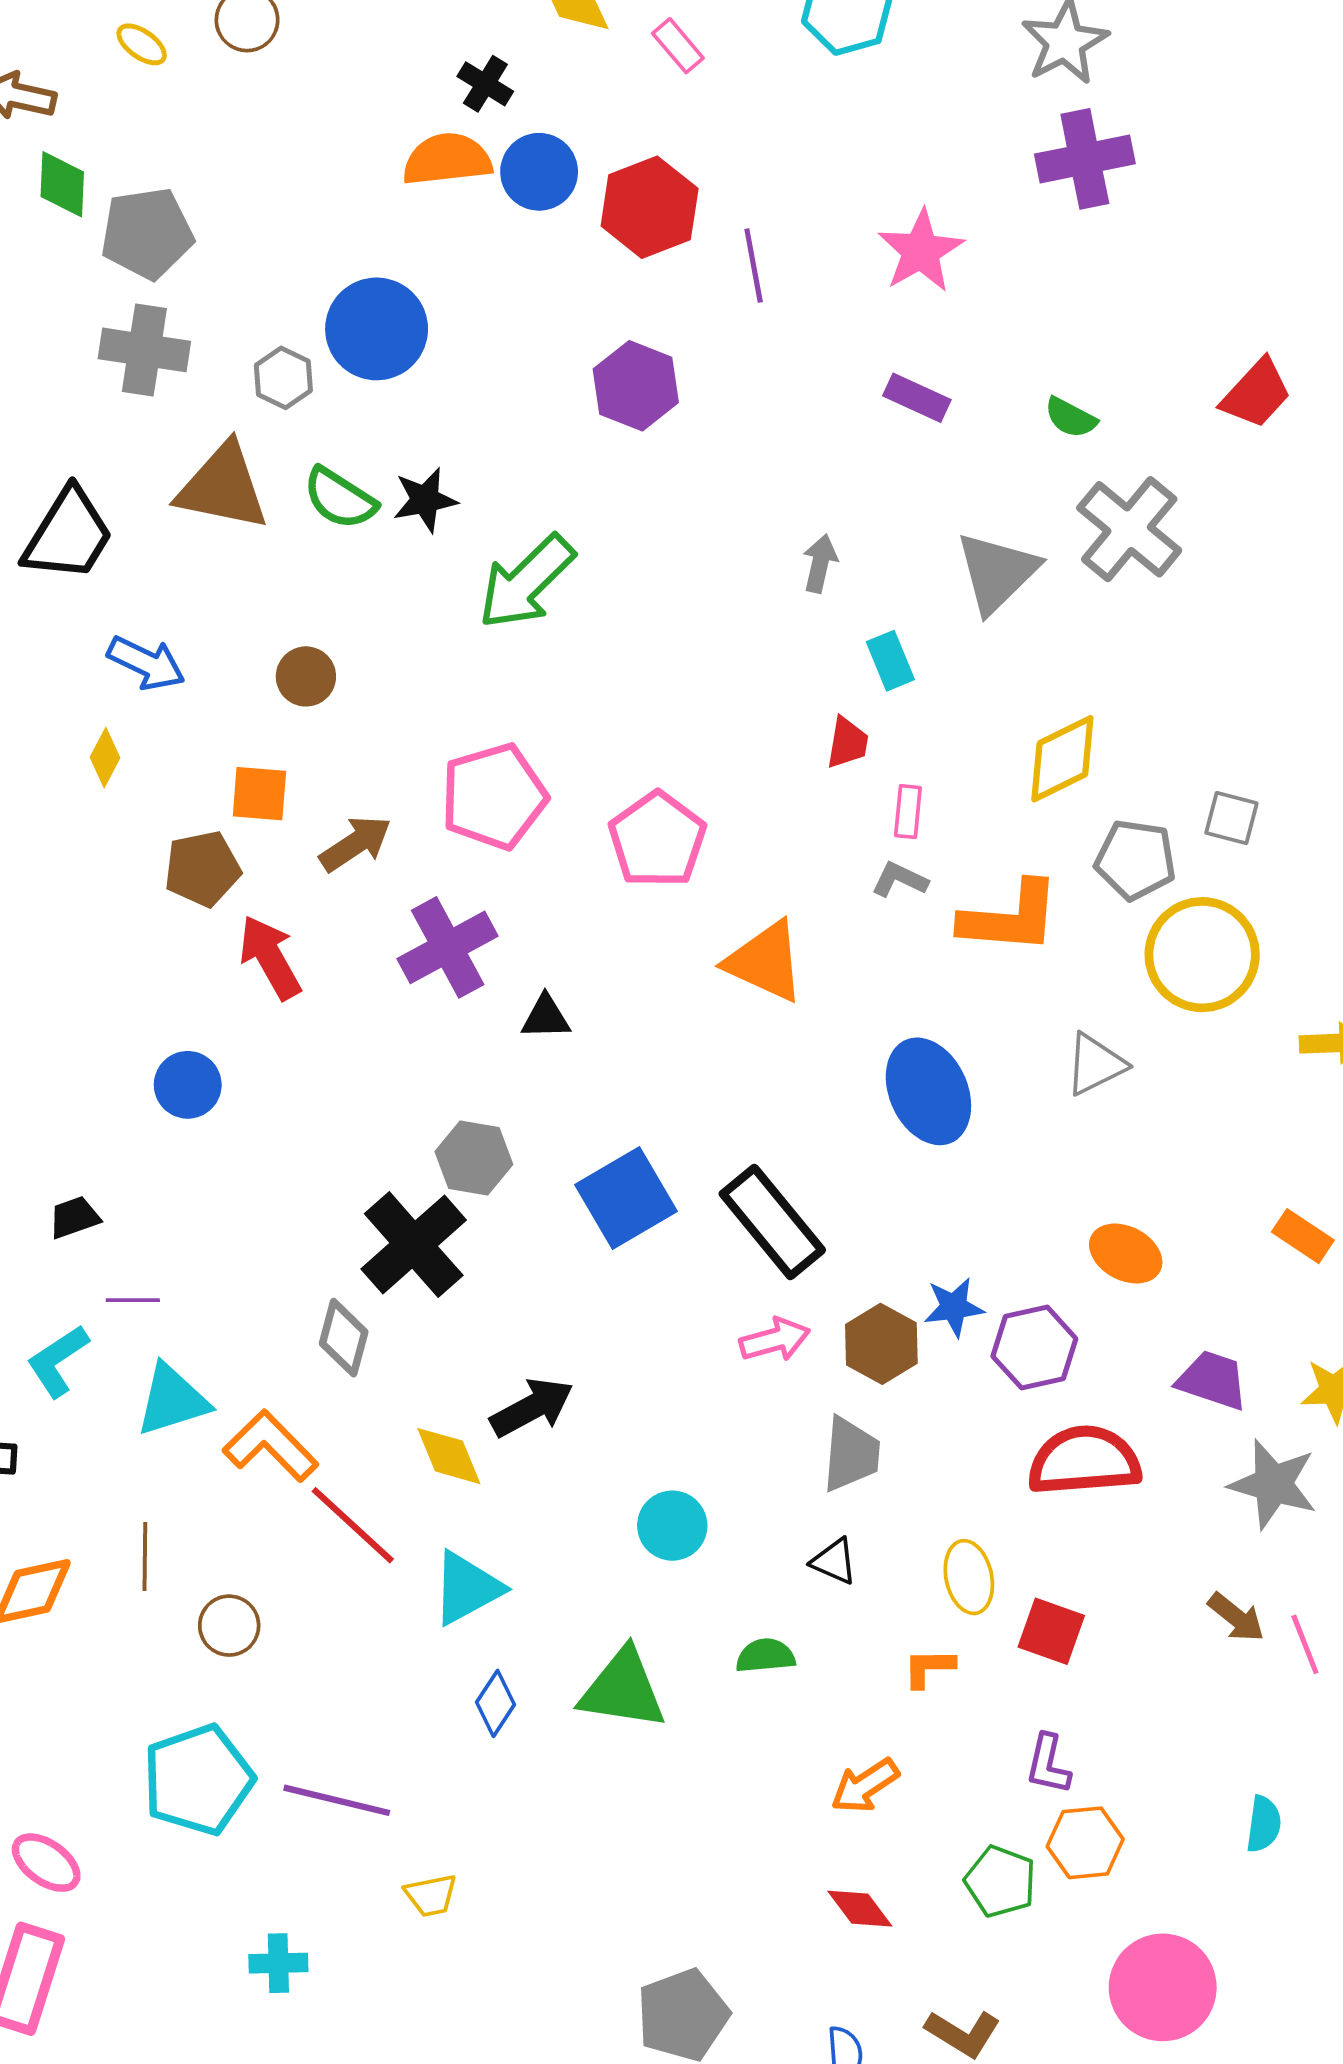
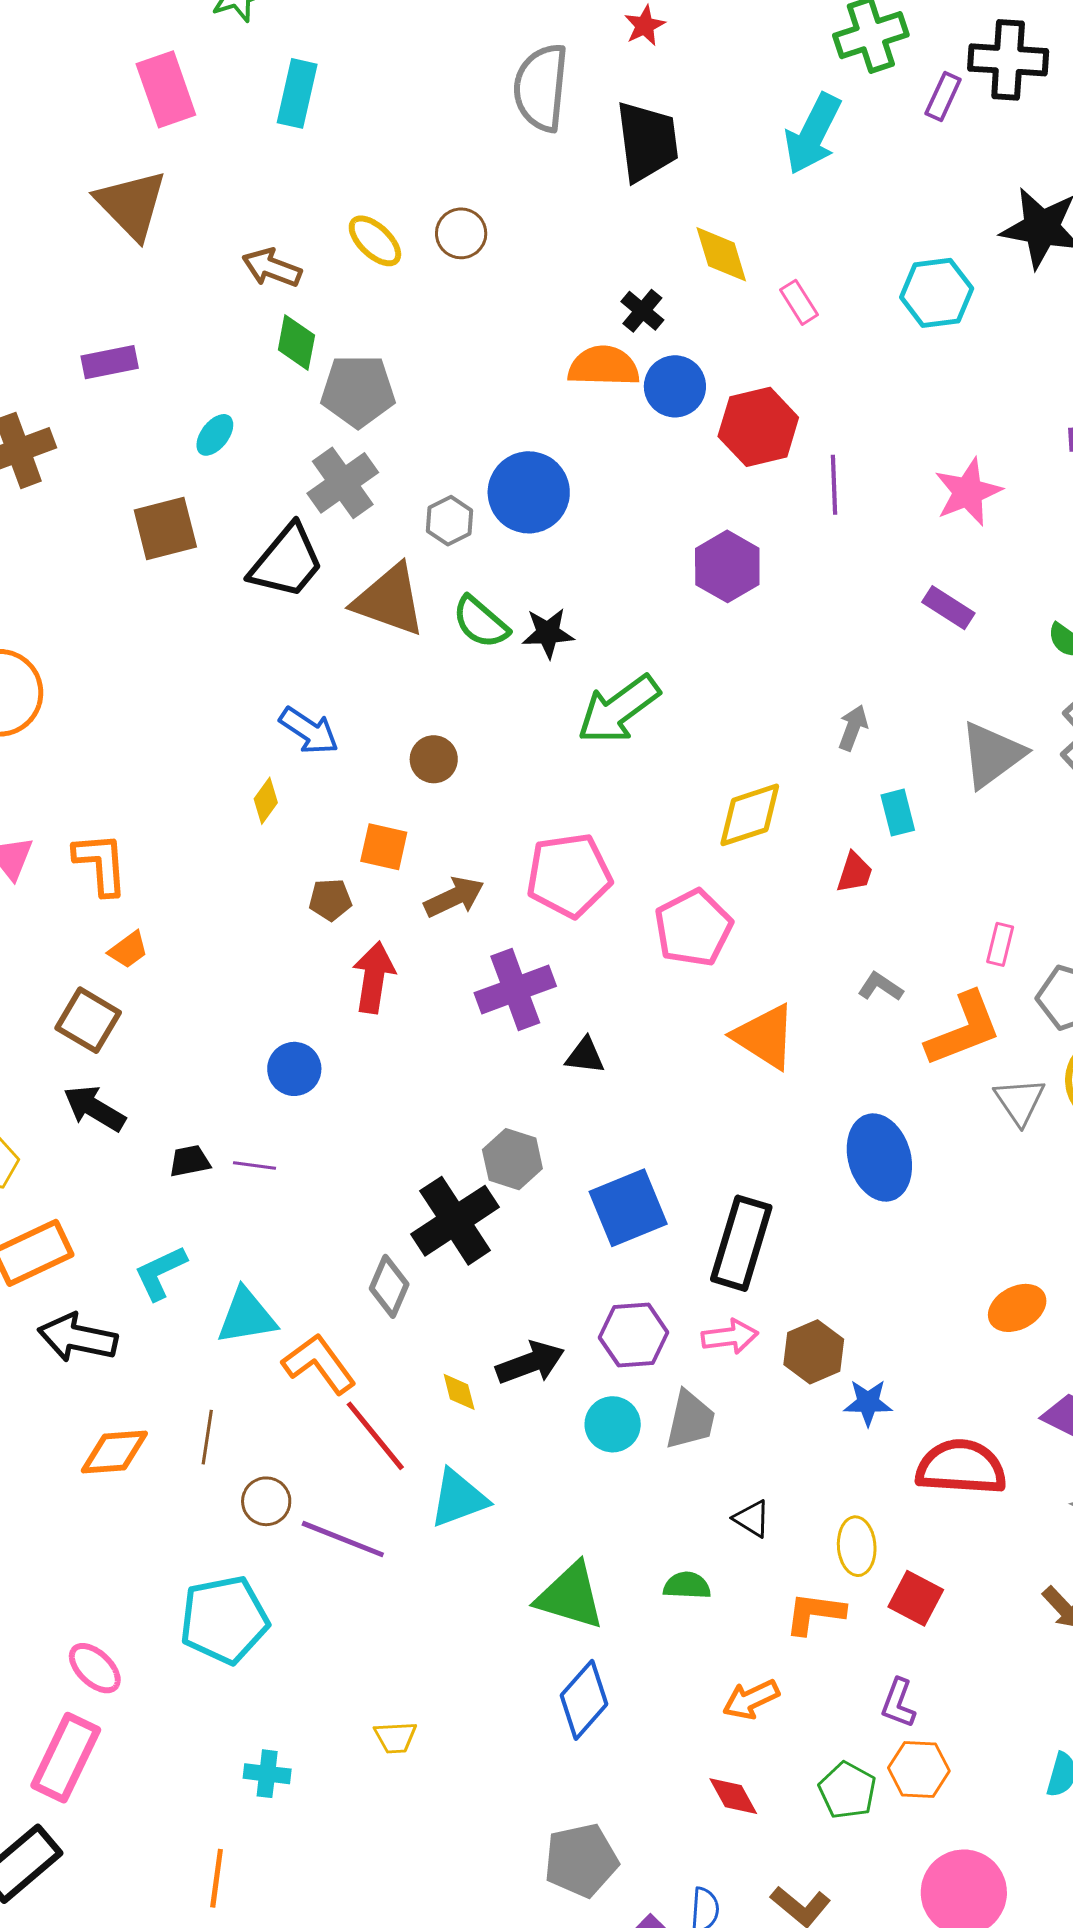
yellow ellipse: (142, 44) -> (375, 241), size x1.4
gray cross: (144, 350) -> (343, 483), turned 38
black trapezoid: (68, 535) -> (287, 562), moved
yellow diamond: (1062, 759) -> (750, 815), moved
pink rectangle: (908, 812) -> (1000, 944), moved
brown pentagon: (202, 869) -> (330, 900), size x0.7
orange L-shape: (1010, 918) -> (964, 1029), turned -34
red arrow: (270, 957) -> (374, 977), turned 30
gray triangle: (1095, 1064) -> (1020, 1101), moved, turned -46
black rectangle: (772, 1222) -> (741, 1243), turned 48
orange ellipse: (1126, 1254) -> (1017, 1308), turned -64
purple line: (133, 1300) -> (255, 1165), moved
blue star: (954, 1307) -> (868, 1403), moved
purple hexagon: (1034, 1348) -> (634, 1335), moved
gray trapezoid: (851, 1454) -> (690, 1420), moved
yellow diamond: (449, 1456) -> (459, 1392), size x0.7
cyan circle: (672, 1526) -> (613, 1424), moved
orange L-shape: (929, 1668) -> (815, 1613), size x1.4
blue diamond: (496, 1703) -> (584, 1700), moved, size x1.5
purple line: (337, 1800) -> (343, 1539), moved

